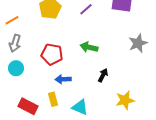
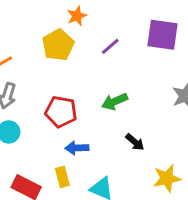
green arrow: (89, 47) -> (115, 102), turned -36
black arrow: (103, 75) -> (135, 142), turned 104

